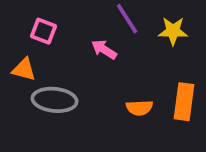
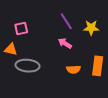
pink square: (44, 31) -> (21, 28), turned -32
pink arrow: (104, 49) -> (65, 43), moved

